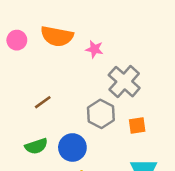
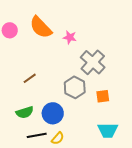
orange semicircle: (57, 36) -> (41, 27), turned 35

